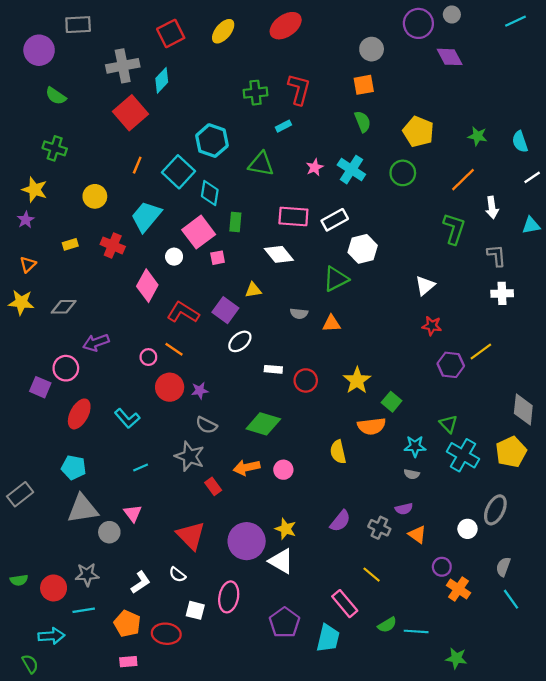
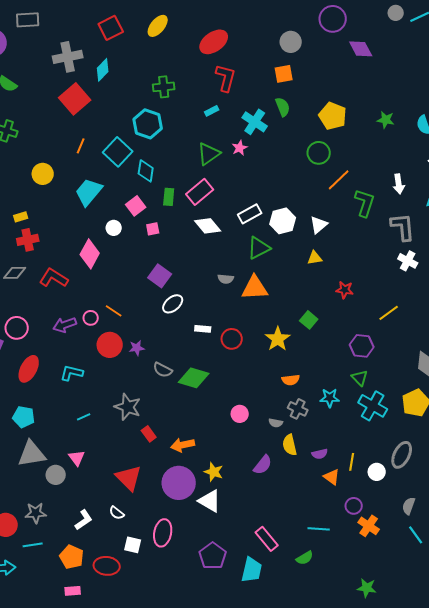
gray circle: (452, 15) -> (396, 13), moved
red ellipse: (286, 26) -> (214, 42), moved
green cross: (255, 93) -> (164, 87), moved
green triangle: (261, 164) -> (209, 154), moved, turned -45
cyan cross: (351, 170) -> (255, 122), moved
orange line: (463, 180) -> (339, 180), moved
pink rectangle: (293, 216) -> (200, 192), moved, turned -44
white rectangle: (335, 220) -> (250, 214), moved
pink square: (199, 232) -> (136, 206), size x0.7
red cross: (113, 245) -> (28, 240), moved, turned -35
gray L-shape: (496, 255) -> (403, 227), size x1.4
white triangle: (425, 286) -> (319, 225), moved
yellow triangle: (253, 290) -> (315, 258), moved
white cross: (502, 293) -> (408, 261), turned 30
red L-shape: (183, 312) -> (54, 278), moved
orange triangle: (331, 324) -> (255, 288), size x1.6
purple arrow: (96, 343) -> (65, 325), moved
purple hexagon: (451, 365) -> (362, 346), moved
green square: (392, 402) -> (309, 320), moved
cyan L-shape: (127, 418) -> (72, 373), turned 145
gray semicircle: (206, 425) -> (163, 370), moved
orange semicircle: (372, 426) -> (291, 380), size x0.7
yellow semicircle: (338, 452) -> (290, 445), moved
orange arrow: (247, 467) -> (183, 445), moved
pink circle: (283, 470) -> (240, 414), moved
gray semicircle: (412, 474) -> (276, 423), moved
gray cross: (379, 528) -> (298, 409), moved
yellow line: (372, 575) -> (352, 462), moved, turned 60
cyan line: (416, 631) -> (319, 529), moved

